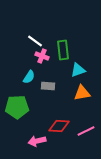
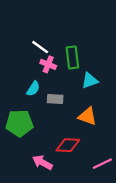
orange triangle: (82, 93) -> (87, 116), moved, turned 30
pink line: (86, 131) -> (102, 164), moved
pink arrow: (37, 141) -> (42, 162), turned 42

